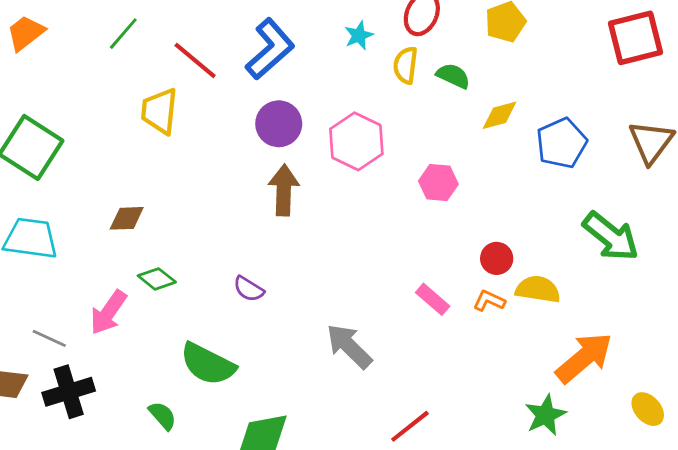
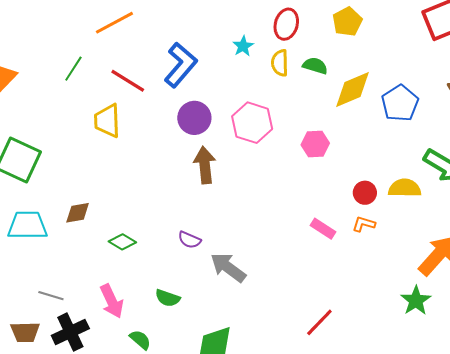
yellow diamond: (500, 115) -> (352, 89), size x1.5
brown diamond: (127, 218) -> (78, 213), moved
yellow semicircle: (538, 289) -> (405, 188), moved
pink arrow: (108, 312) -> (112, 301), moved, turned -52
gray arrow: (349, 346) -> (228, 267), moved
green semicircle: (208, 364) -> (168, 298), size x0.6

